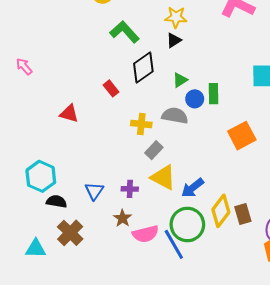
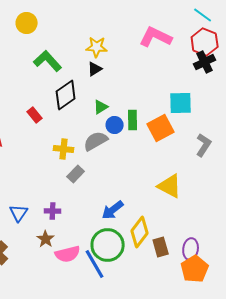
gray semicircle: (175, 116) -> (96, 141), turned -40
orange square: (242, 136) -> (161, 128), moved
yellow triangle: (163, 177) -> (170, 186), moved
brown rectangle: (243, 214) -> (161, 247), moved

